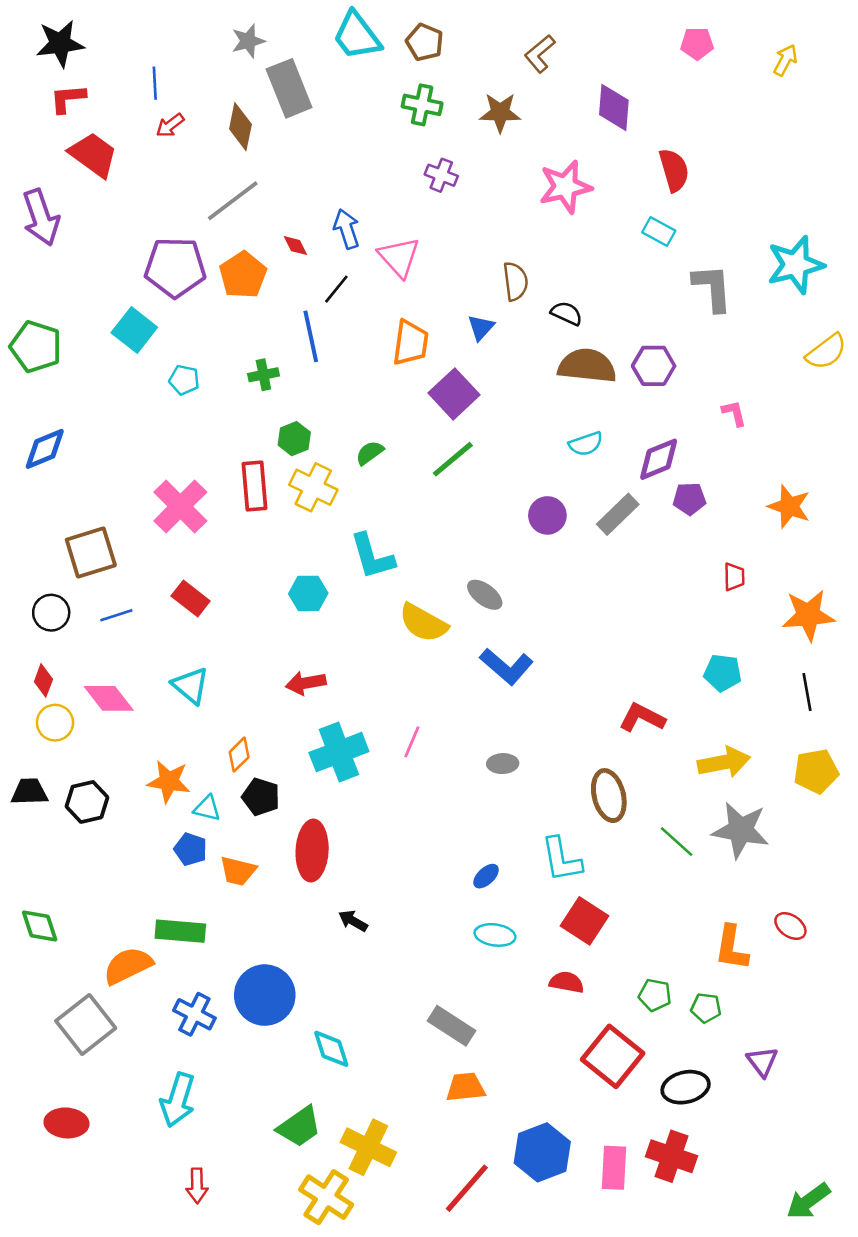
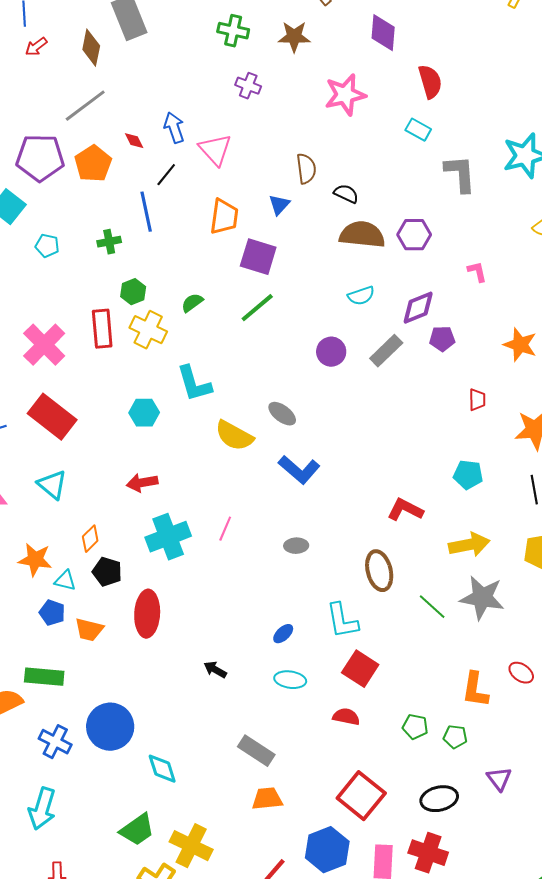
purple square: (454, 394) -> (258, 257), turned -30
red rectangle: (191, 599) -> (52, 417), size x1.6
black arrow: (353, 921) -> (215, 670), moved
red square: (613, 1056) -> (361, 796), moved

